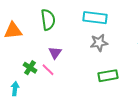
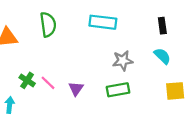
gray star: (99, 43) -> (123, 61), moved
purple triangle: (55, 53) -> (76, 89), moved

